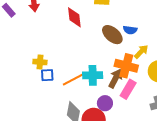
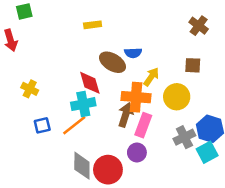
red diamond: (74, 17) -> (90, 83), moved
yellow cross: (40, 62) -> (30, 89), moved, turned 32
cyan cross: (93, 75) -> (83, 104), moved
purple circle: (105, 103) -> (137, 153), moved

